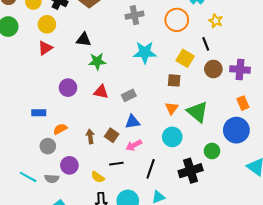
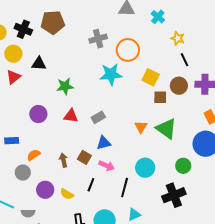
orange circle: (177, 20) -> (128, 50), moved
black triangle: (84, 40) -> (39, 64), moved
black line: (206, 44) -> (185, 60), moved
brown square: (174, 80) -> (160, 97), moved
cyan circle: (172, 137) -> (145, 168), moved
pink arrow: (134, 145) -> (107, 166), turned -126
black line: (116, 164) -> (91, 185), turned -56
black cross: (191, 171) -> (174, 195), moved
yellow semicircle: (98, 177) -> (67, 194), moved
gray semicircle: (52, 179) -> (28, 213), moved

